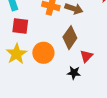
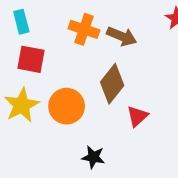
black star: (74, 73) -> (93, 157), moved

